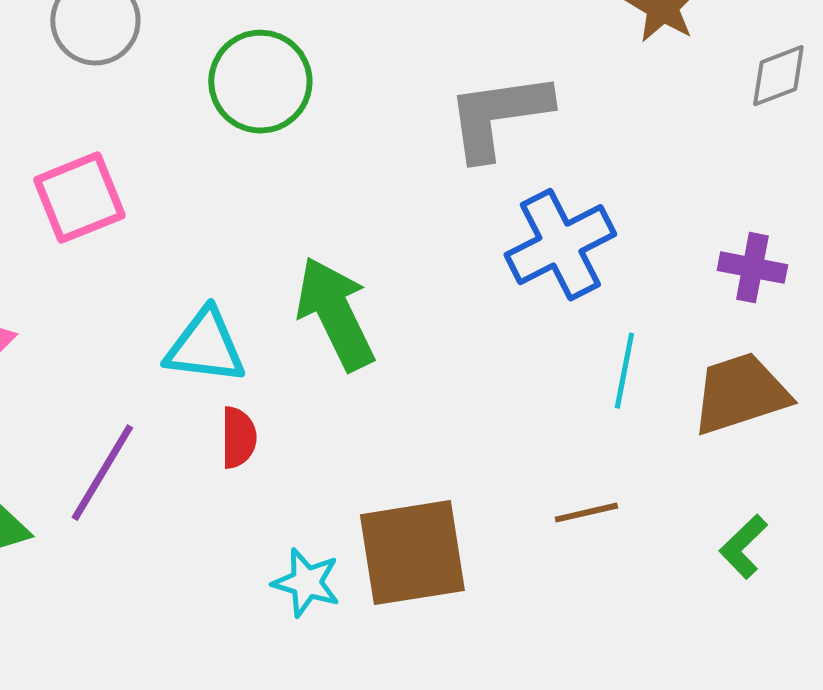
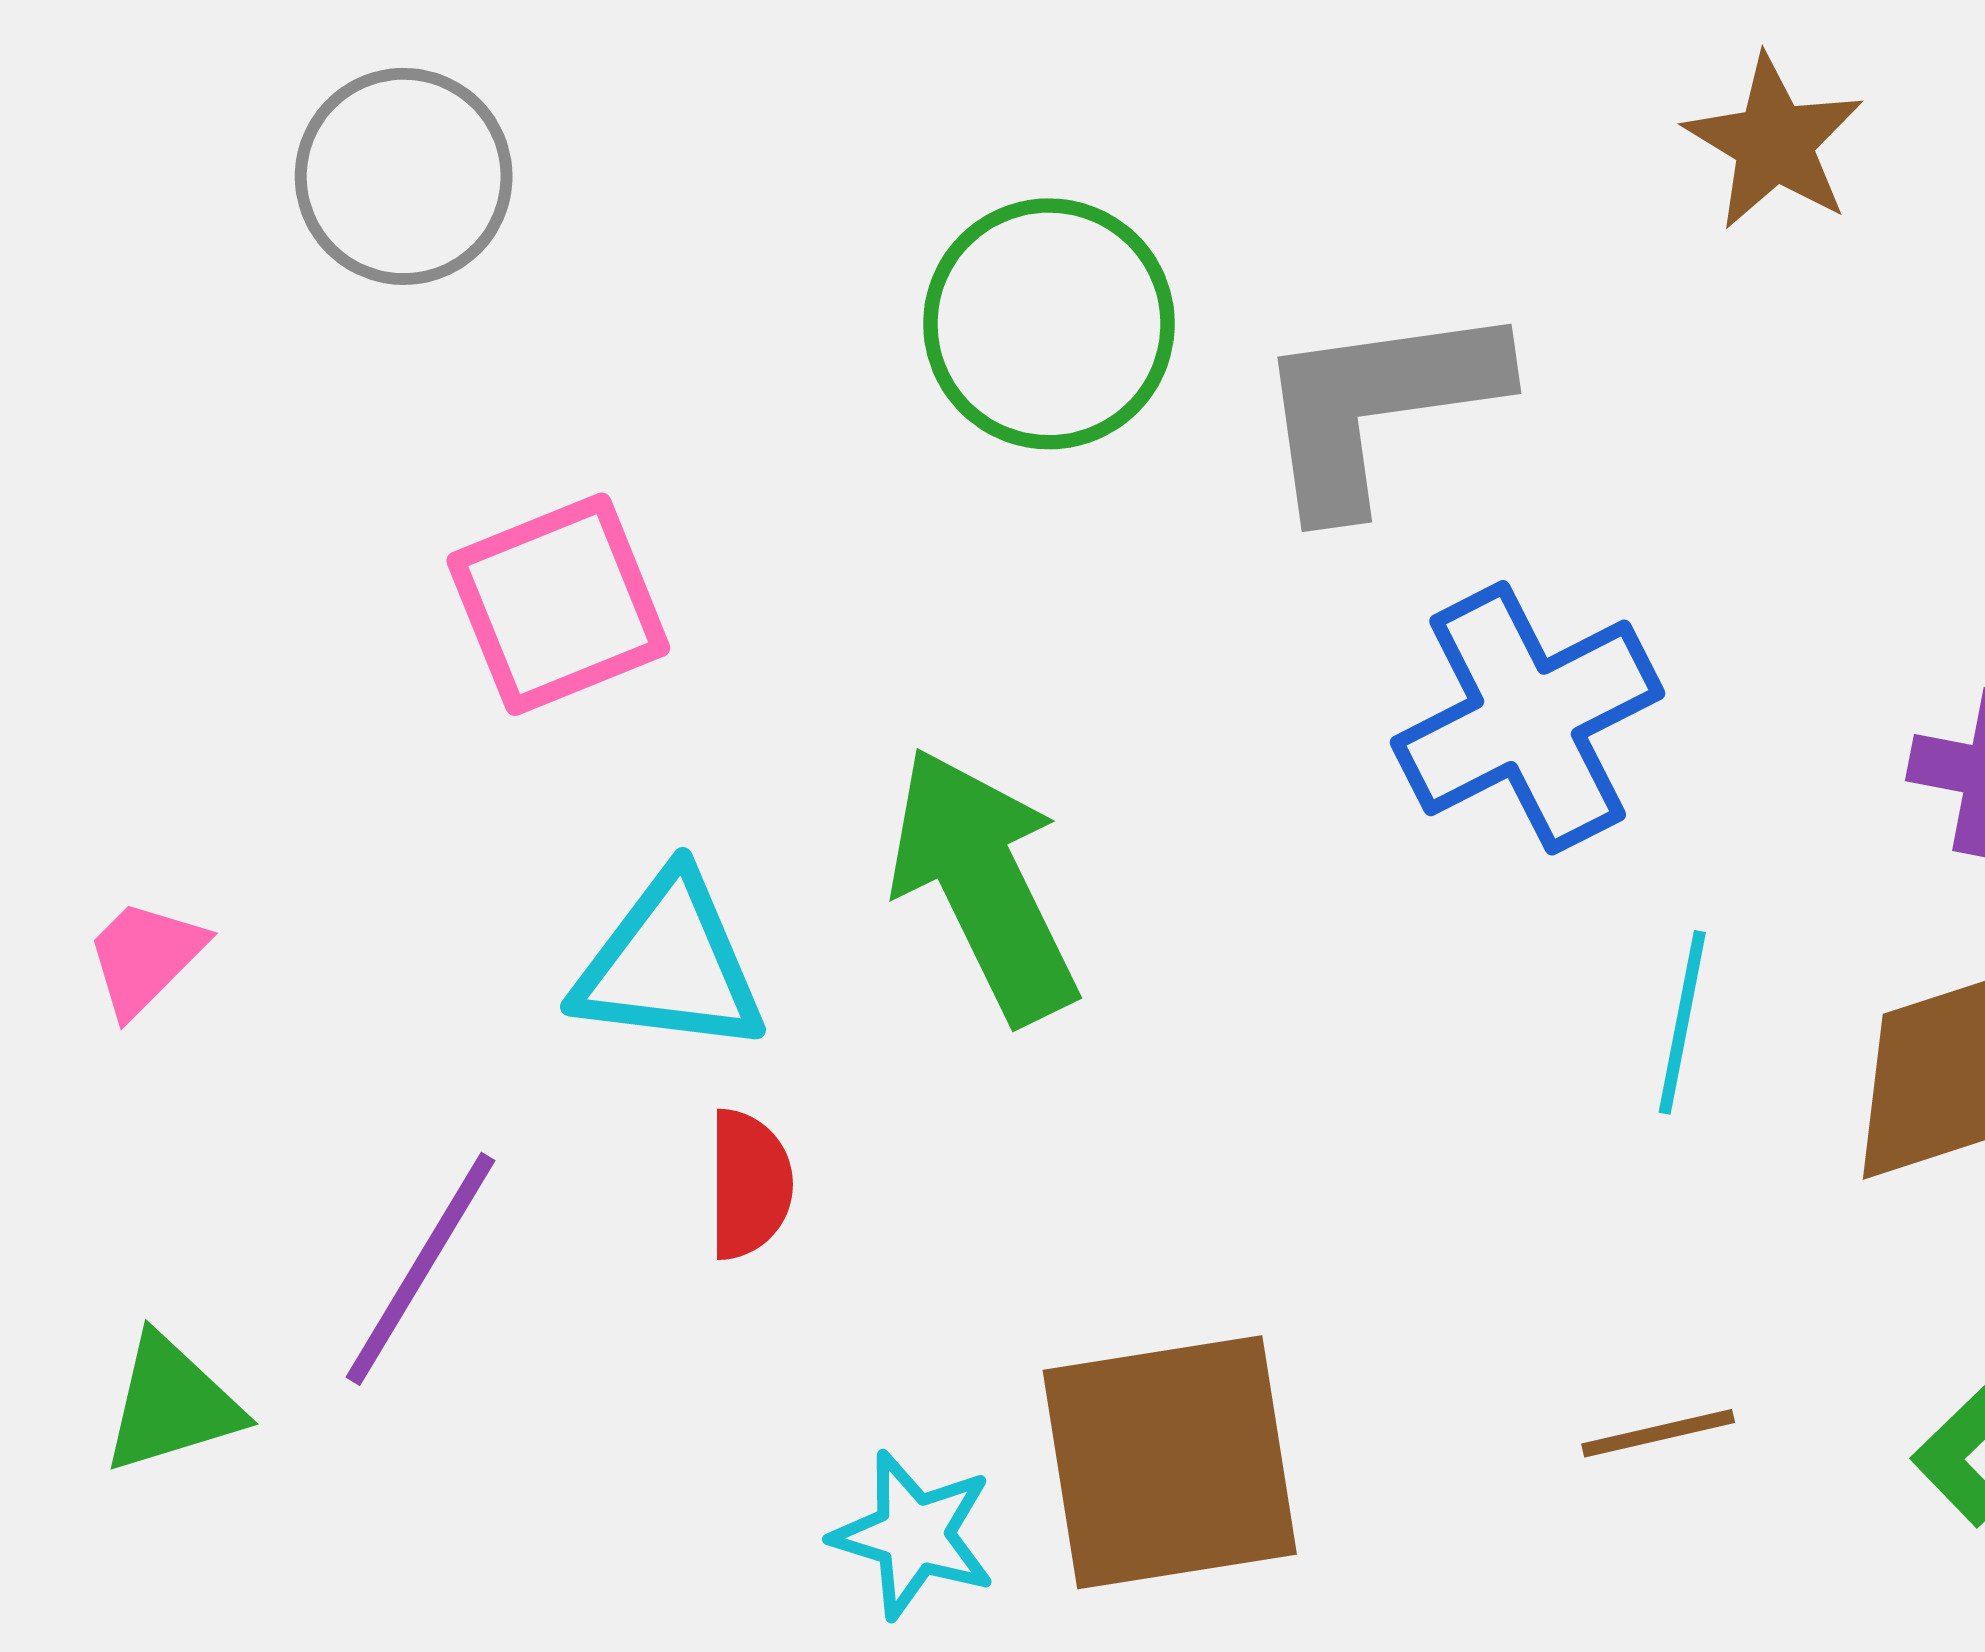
green circle: (260, 82) -> (1049, 324), moved
pink square: (79, 198) -> (558, 604), moved
brown line: (586, 513) -> (1658, 1433), moved

